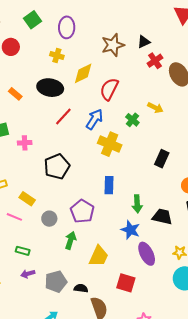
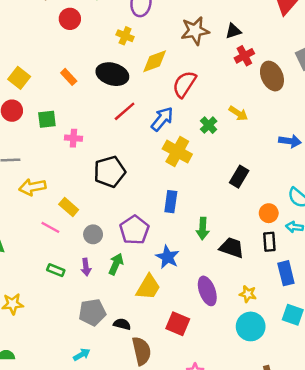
blue star: (130, 230) -> (167, 257), moved
purple arrow: (28, 274) -> (86, 267), moved, turned -88

